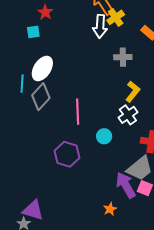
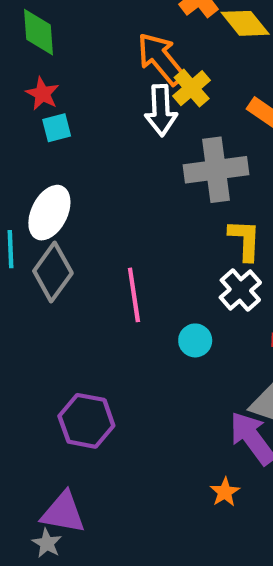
cyan square: (33, 32) -> (57, 128), moved
gray cross: (123, 57) -> (216, 170), size x1.6
yellow L-shape: (133, 92) -> (245, 240), turned -30
purple hexagon: (67, 154) -> (86, 421), moved

